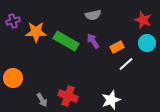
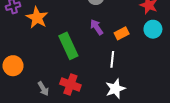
orange star: (36, 32) -> (37, 18), turned 30
green rectangle: (66, 41) -> (68, 46), moved, turned 35
white line: (126, 64) -> (112, 59), moved, turned -42

